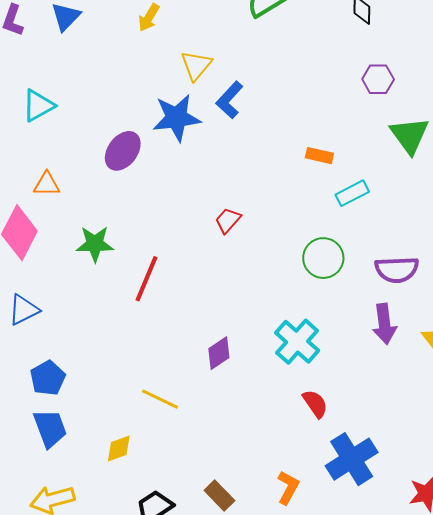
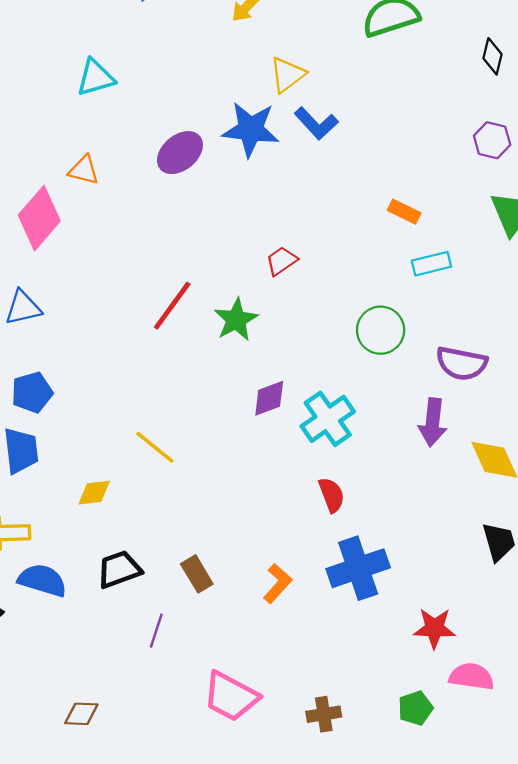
blue L-shape: (229, 100) -> (316, 123), turned -99
green star: (95, 244) -> (236, 320), moved, turned 30
purple diamond: (219, 353) -> (269, 398), moved

